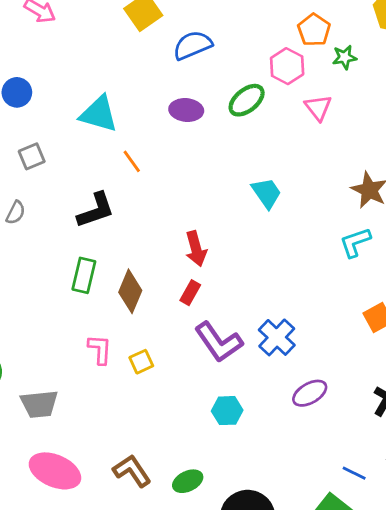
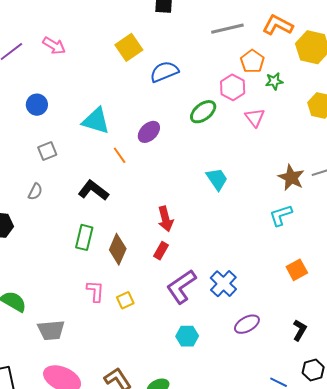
purple ellipse: (186, 110) -> (149, 132), moved, turned -50
black L-shape: (96, 210) -> (93, 190), turned -124
purple L-shape: (219, 342) -> (181, 287), turned 90

